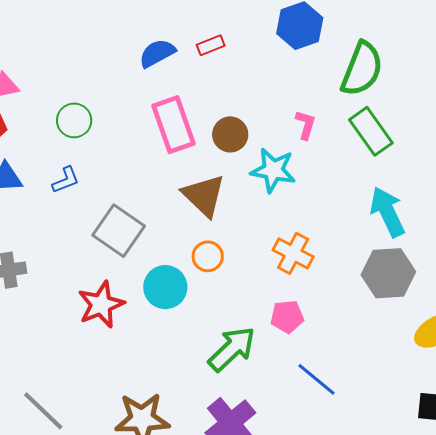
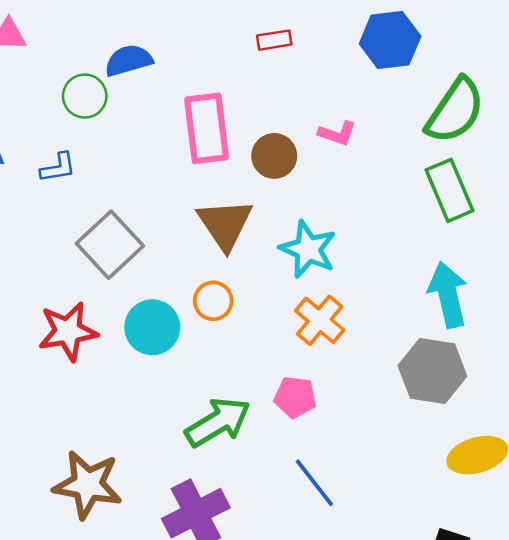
blue semicircle: (157, 53) -> (129, 60), moved
pink L-shape: (306, 125) -> (337, 133), moved, turned 80
cyan star: (273, 170) -> (308, 249), moved

